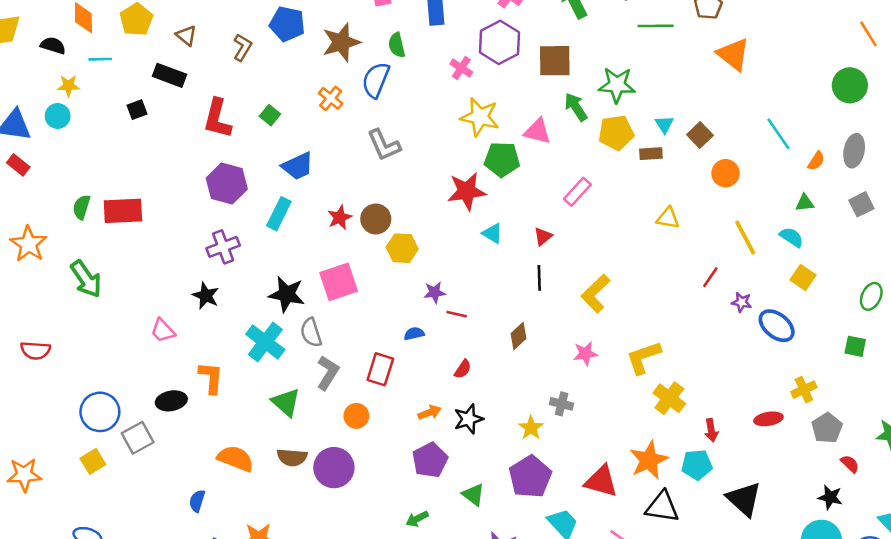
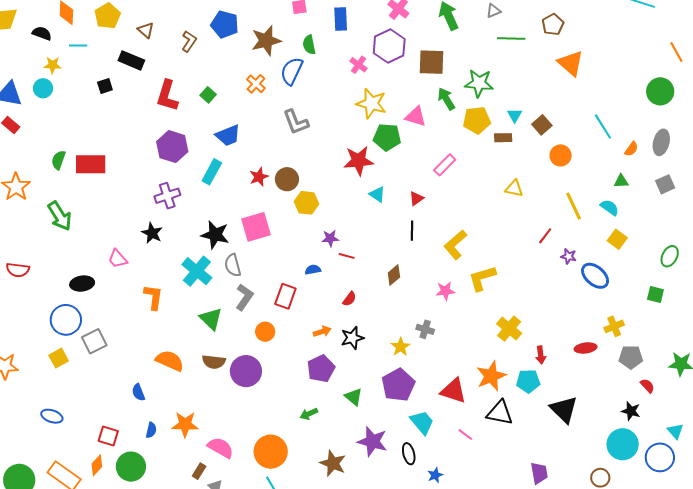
yellow L-shape: (643, 357) -> (482, 278), moved
black ellipse: (171, 401) -> (82, 284), moved
gray pentagon: (827, 428) -> (631, 357), turned 30
blue semicircle: (197, 501) -> (138, 392), turned -42

